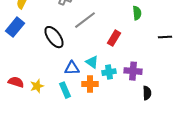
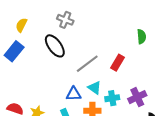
gray line: (85, 20) -> (87, 64), moved
black ellipse: (54, 37) -> (55, 46), moved
purple cross: (133, 71) -> (137, 97), turned -30

